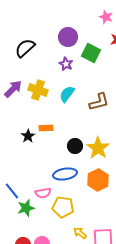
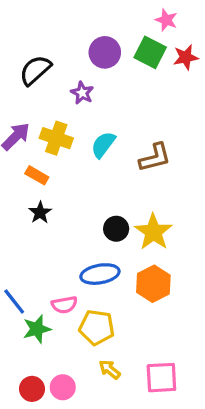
green square: (91, 53) -> (150, 52), moved
purple star: (66, 64) -> (82, 93), moved
orange rectangle: (46, 128) -> (37, 175), moved, turned 32
yellow arrow: (80, 233) -> (110, 369), moved

